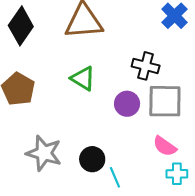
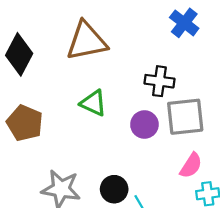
pink semicircle: (165, 146) -> (191, 166), turned -85

